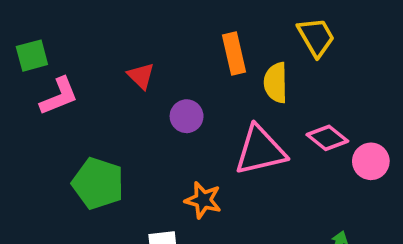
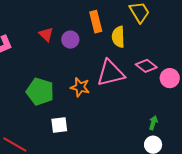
purple circle: (187, 116) -> (70, 40), moved
green pentagon: (98, 183) -> (40, 92), moved
orange star: (203, 200) -> (80, 87), moved

